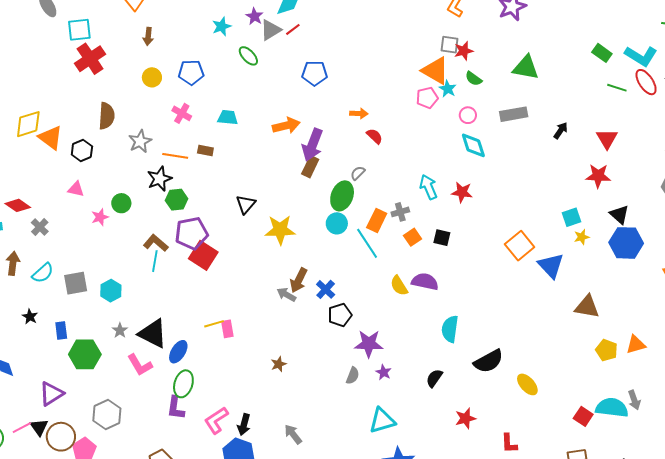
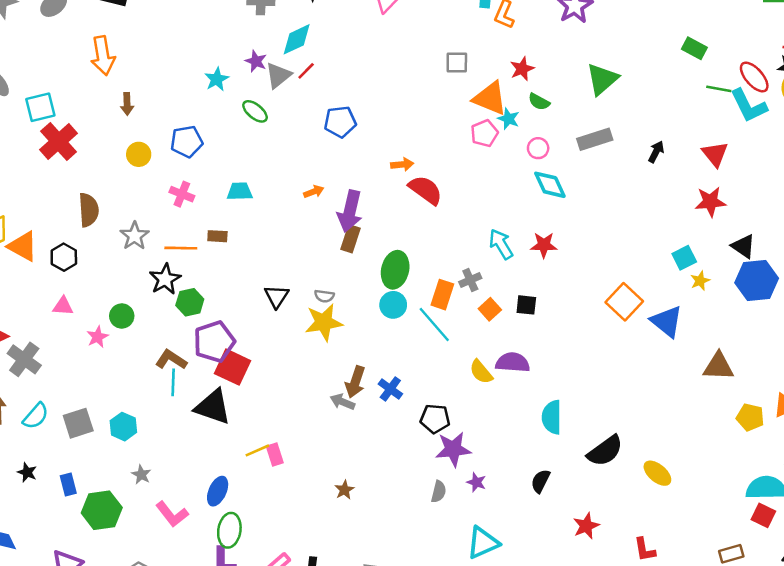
gray square: (449, 45) -> (457, 62), moved
cyan L-shape: (641, 56) -> (749, 106), moved, turned 40
green triangle: (526, 68) -> (602, 79), turned -44
orange arrow: (286, 126) -> (314, 192), size x0.6
red semicircle: (375, 136) -> (426, 190), size x1.6
gray semicircle: (358, 173) -> (324, 296), moved, turned -119
gray cross: (40, 227) -> (24, 359), size x1.5
black pentagon: (340, 315) -> (435, 419), moved, turned 30
black triangle: (153, 334) -> (213, 407), moved
red square: (583, 416) -> (763, 515), moved

